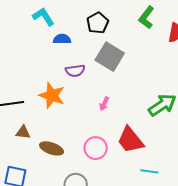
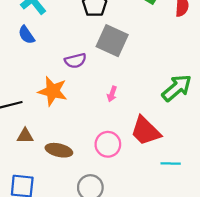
blue semicircle: (62, 39) -> (26, 35), moved, turned -120

